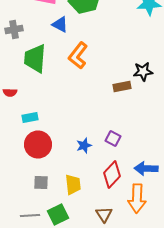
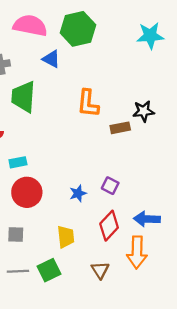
orange L-shape: (78, 56) -> (88, 103), moved, turned -32
gray square: (41, 182) -> (16, 235), moved

